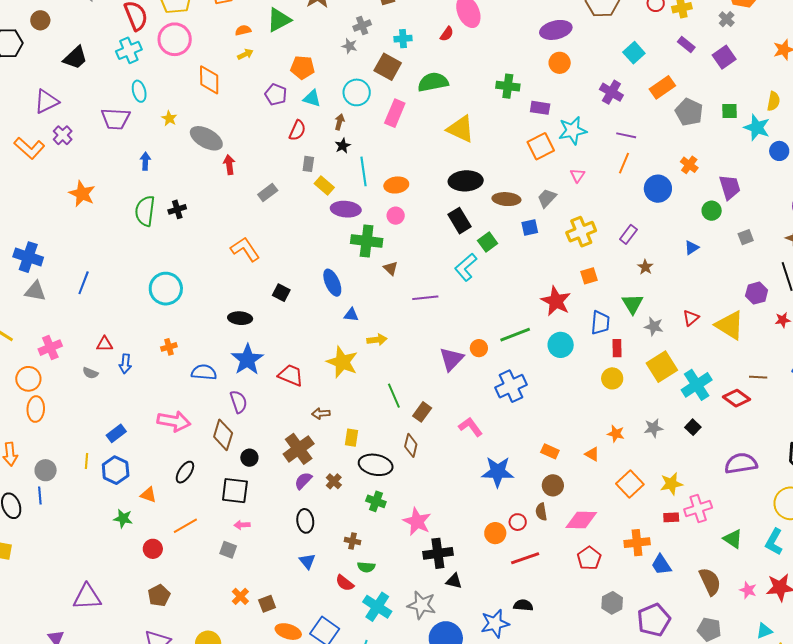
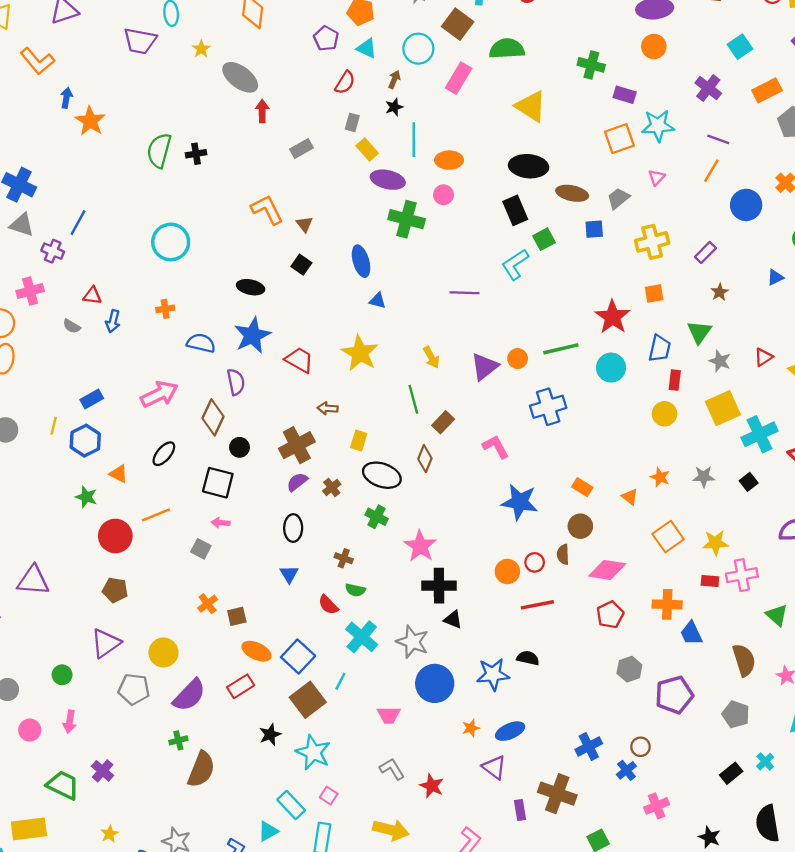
purple cross: (63, 135) -> (53, 251), moved, turned -30
blue arrow: (145, 161) -> (66, 98), moved
brown triangle: (391, 268) -> (304, 224), moved
yellow arrow: (377, 340) -> (431, 357), moved, turned 60
pink arrow: (174, 421) -> (159, 394), turned -44
red circle: (153, 549) -> (115, 536), size x1.5
brown pentagon: (159, 595) -> (115, 590), turned 30

